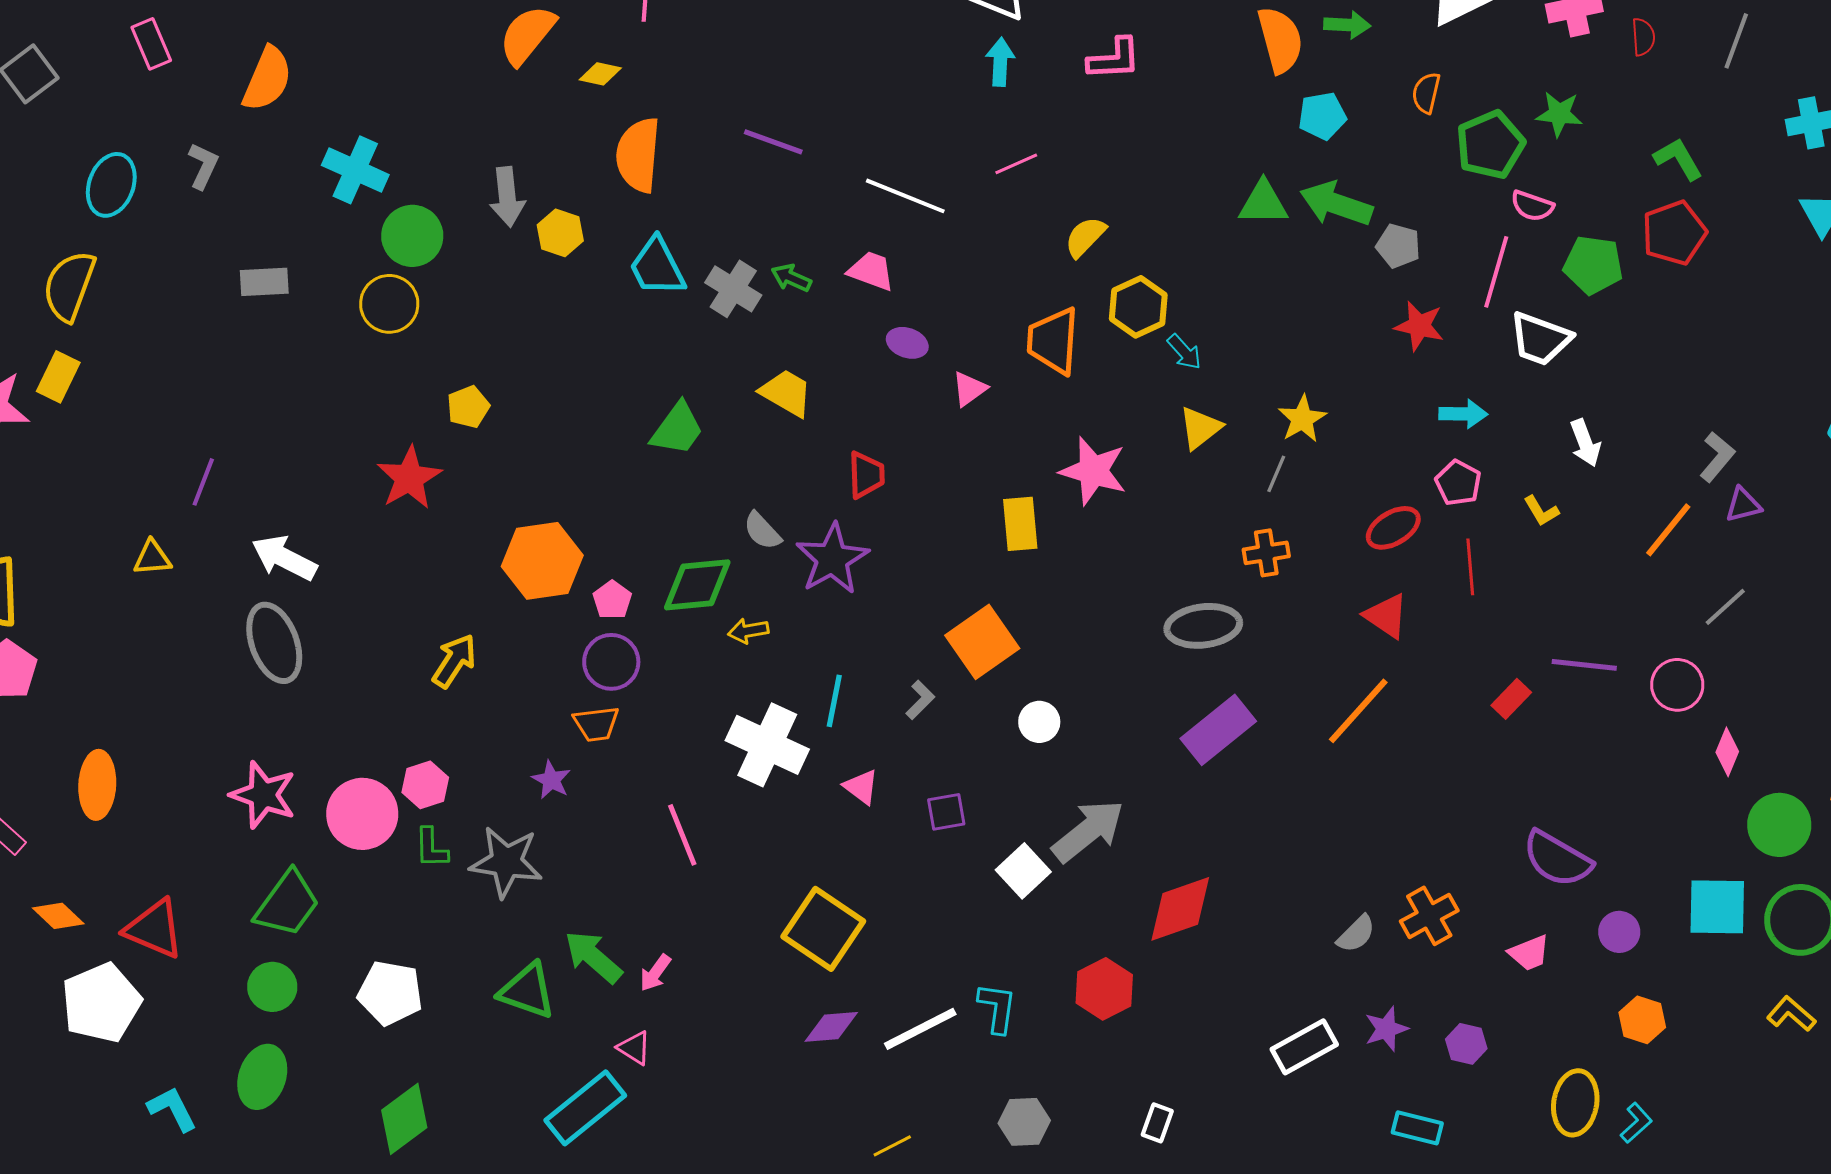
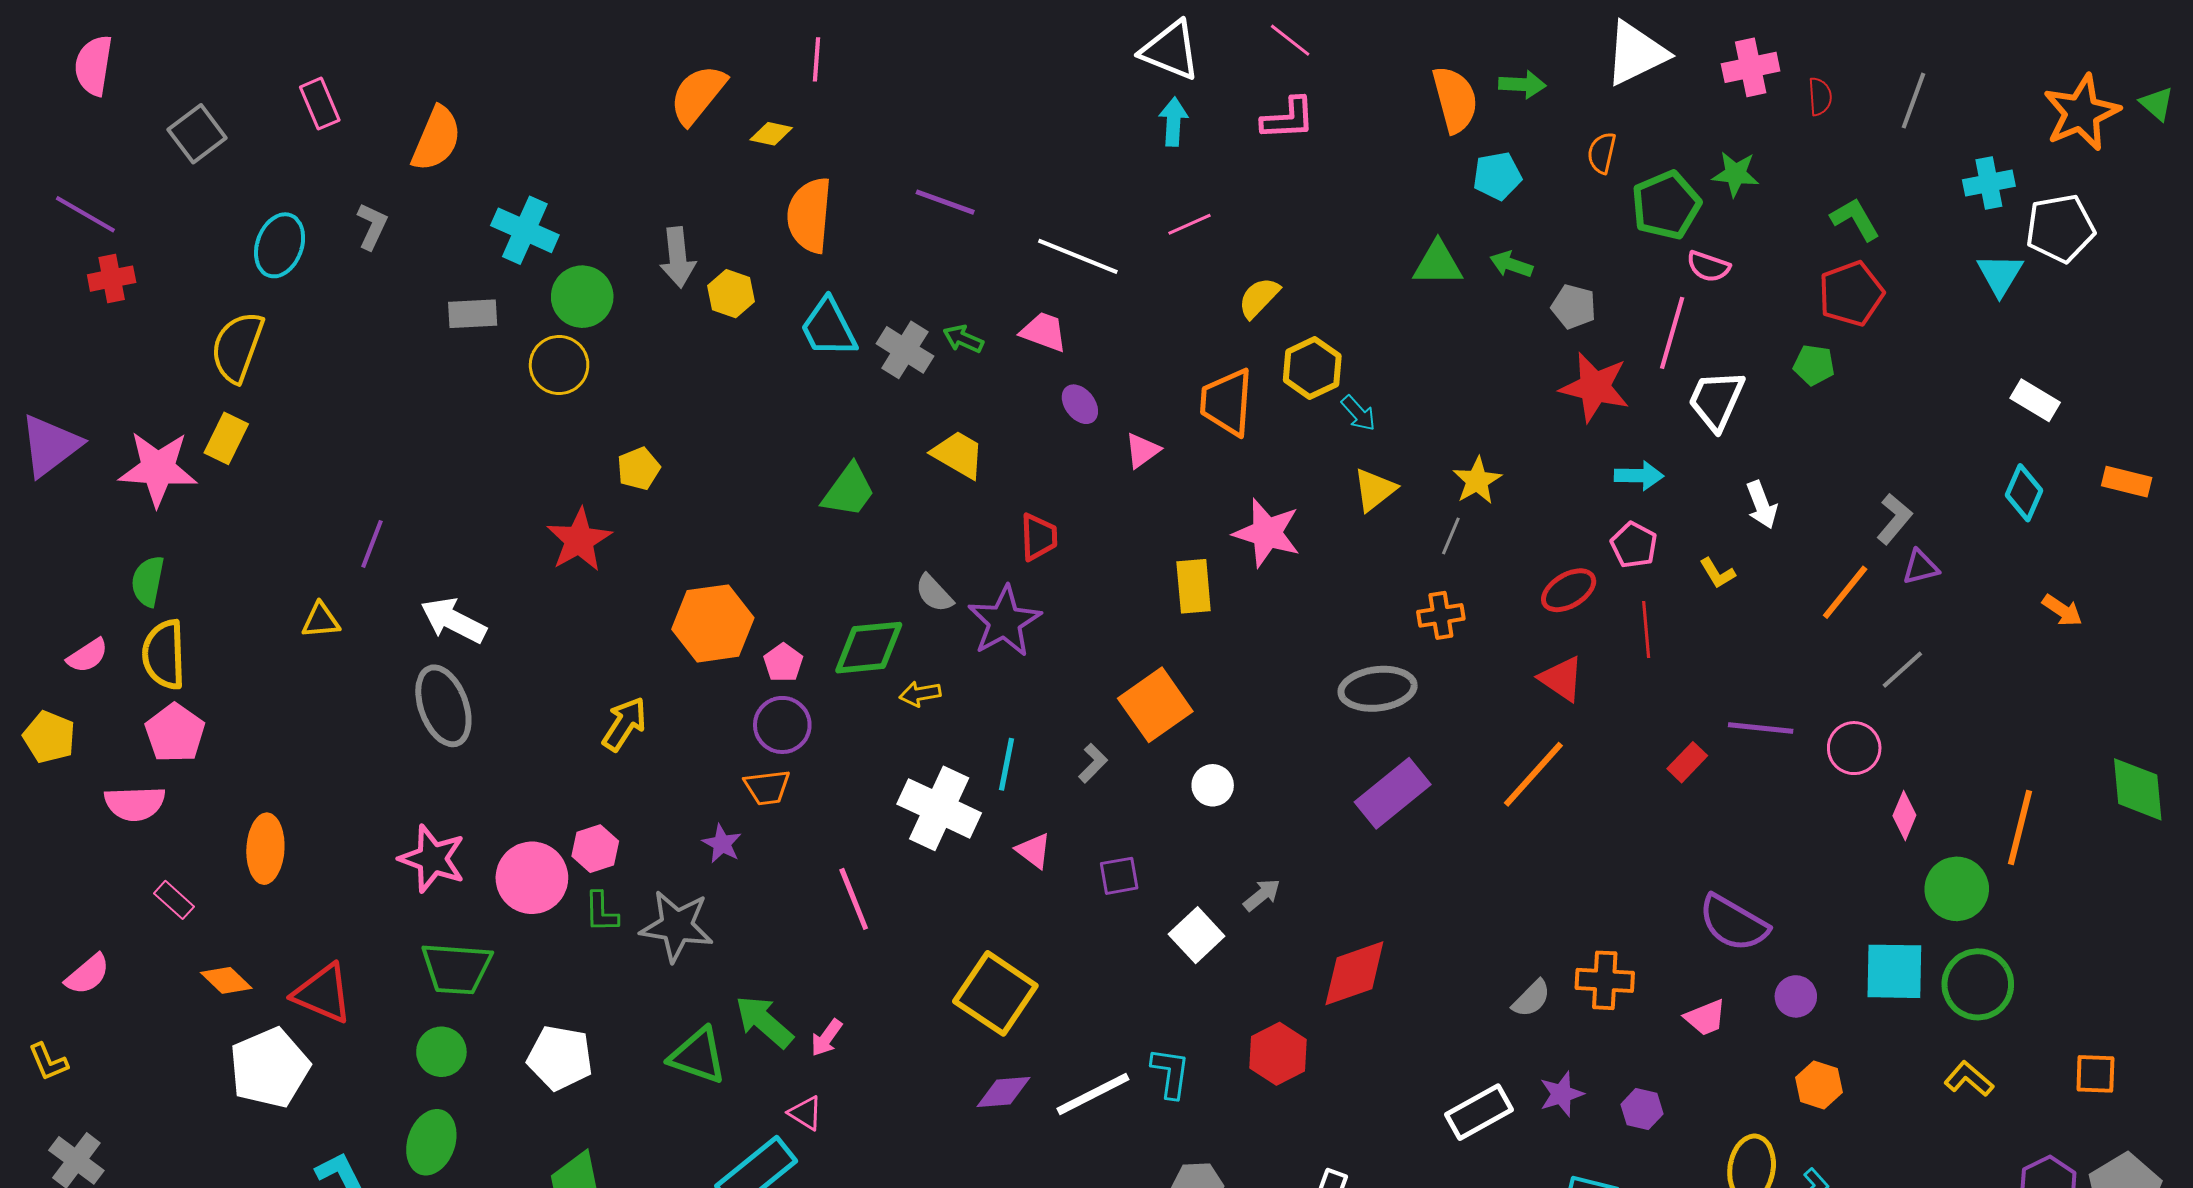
green arrow: (1336, 204) -> (1511, 264), size x0.6
green pentagon: (1593, 265) -> (1814, 365), moved, size x0.7
gray rectangle: (264, 282) -> (473, 314), moved
red star: (1419, 326) -> (1595, 387), size x1.4
white trapezoid: (1540, 339) -> (1716, 400), turned 94
purple ellipse: (907, 343) -> (1080, 404), turned 33
gray arrow: (1088, 831) -> (1262, 895), size x0.5
green trapezoid: (287, 904) -> (456, 968), turned 58
orange cross: (1429, 916) -> (1605, 980), turned 32

